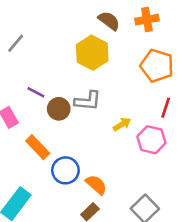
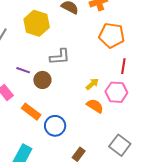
yellow hexagon: (92, 53) -> (37, 23), moved
gray L-shape: (88, 101) -> (60, 57), moved
orange semicircle: (96, 185) -> (95, 106), moved

